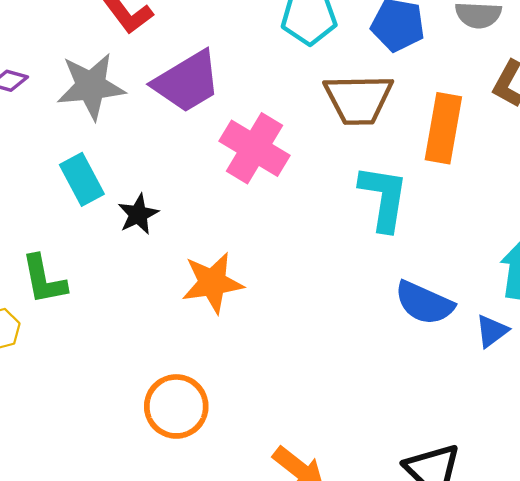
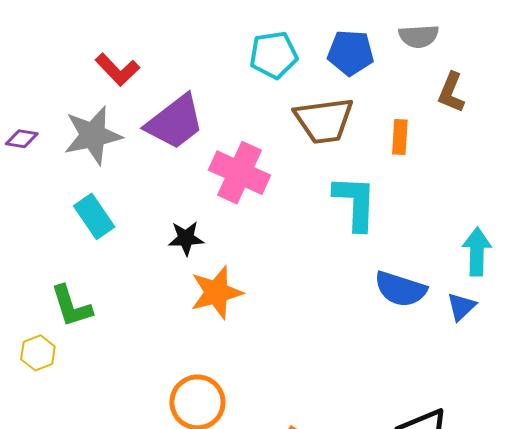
orange rectangle: (443, 128) -> (400, 137), size x0.6
black star: (138, 214) -> (186, 238), moved, turned 30

